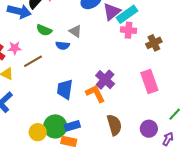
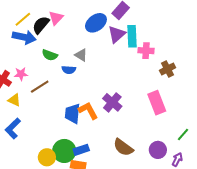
cyan rectangle: (127, 14) -> (132, 36), turned -55
pink cross: (128, 30) -> (146, 51), moved
brown cross: (154, 43) -> (168, 69), moved
orange L-shape: (95, 94) -> (88, 111), moved
brown semicircle: (114, 125) -> (123, 147), turned 145

